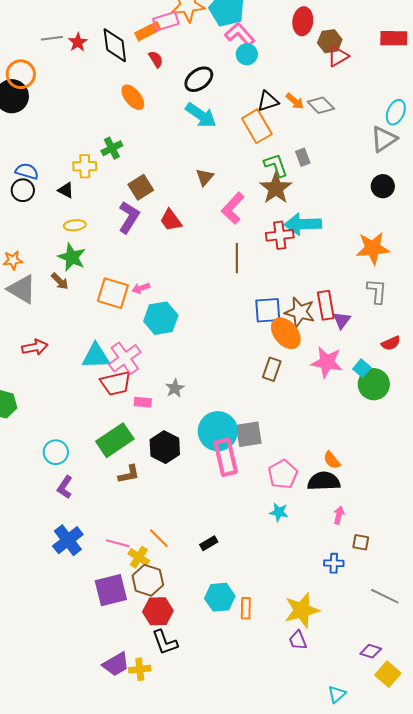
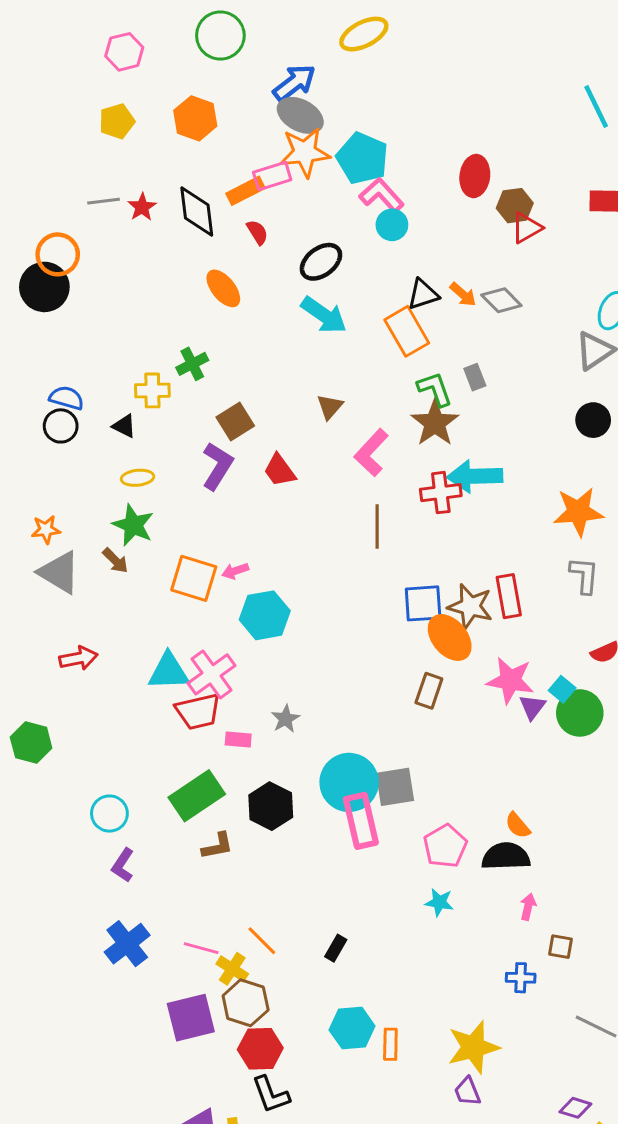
purple triangle: (342, 320) -> (532, 707), moved
black rectangle: (209, 543) -> (336, 948), turned -30

